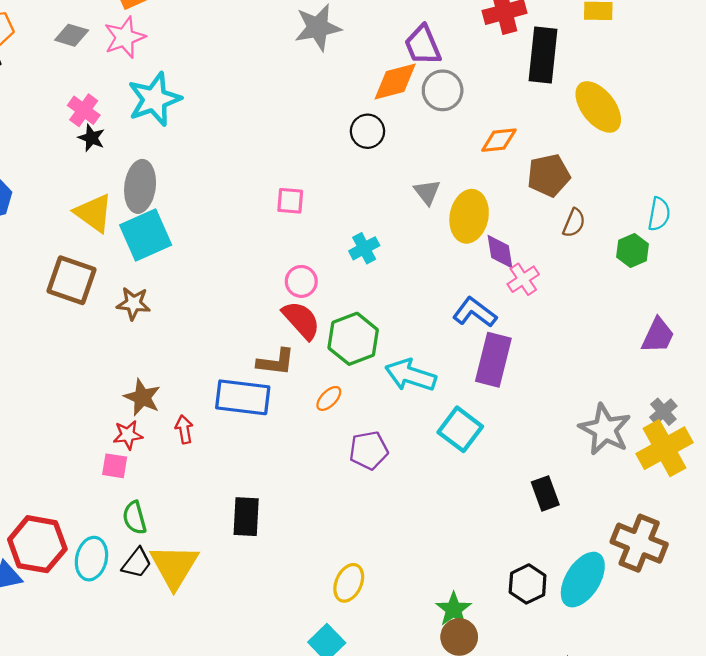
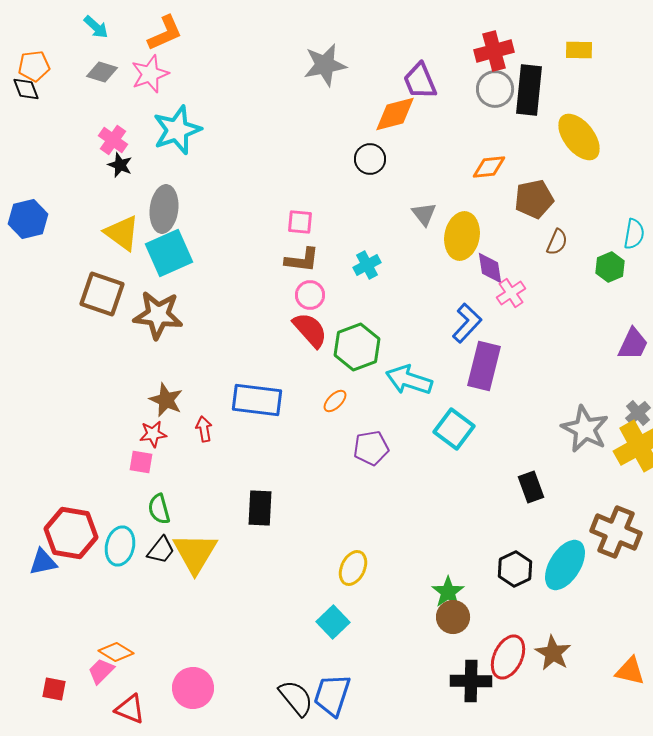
gray circle: (443, 90) -> (495, 89), moved
brown star: (133, 303) -> (158, 315), size x1.6
blue L-shape: (475, 312) -> (467, 323), turned 96
brown L-shape: (276, 362) -> (302, 260), moved

